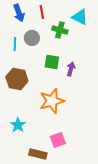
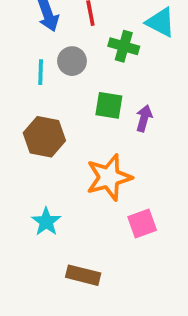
pink square: (58, 140) -> (142, 223), moved

